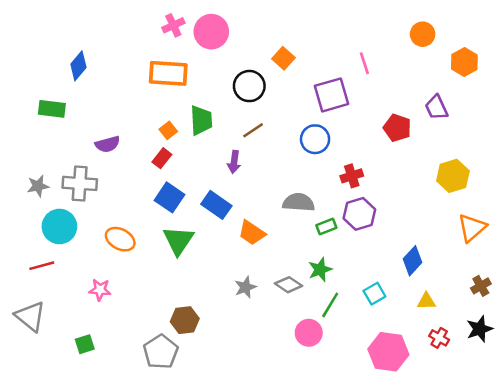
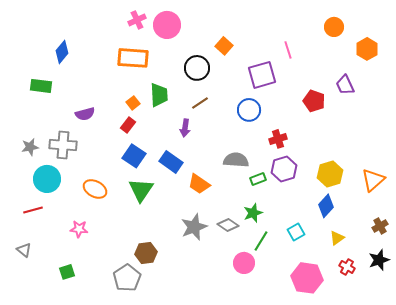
yellow hexagon: (453, 176) -> (330, 174), moved
gray star: (245, 287) -> (194, 227), size x1.5
yellow triangle: (426, 301) -> (337, 238), turned -35
gray triangle: (30, 316) -> (24, 250), size x0.6

